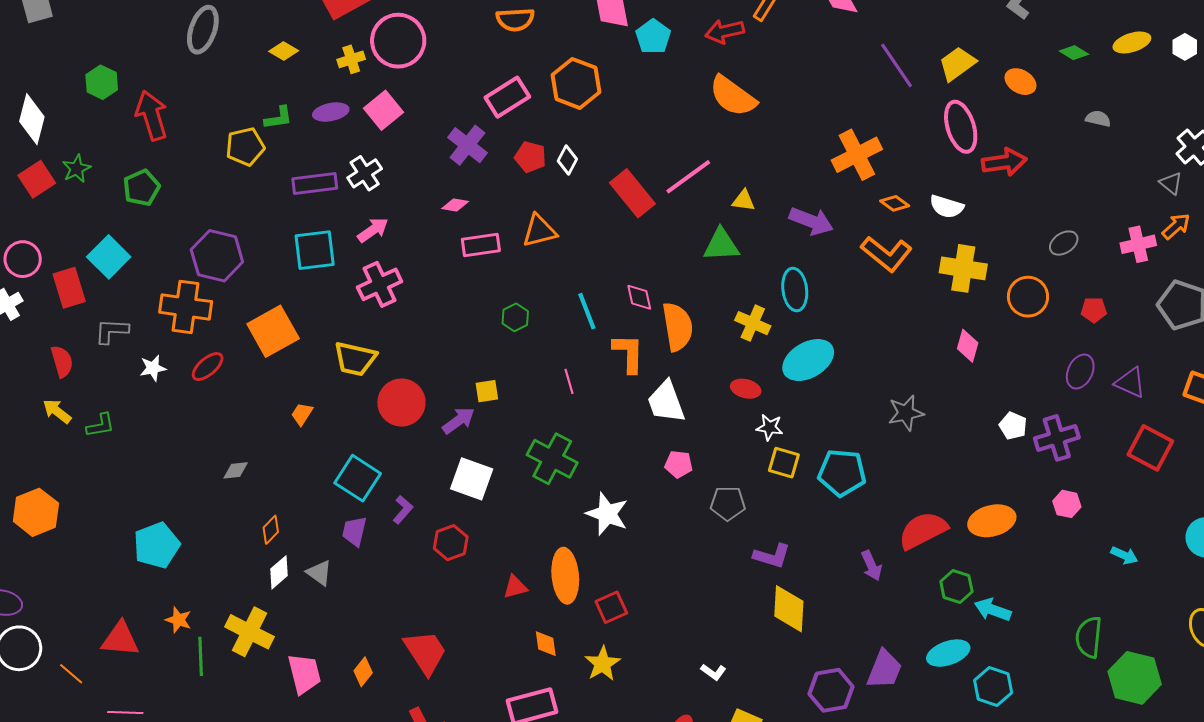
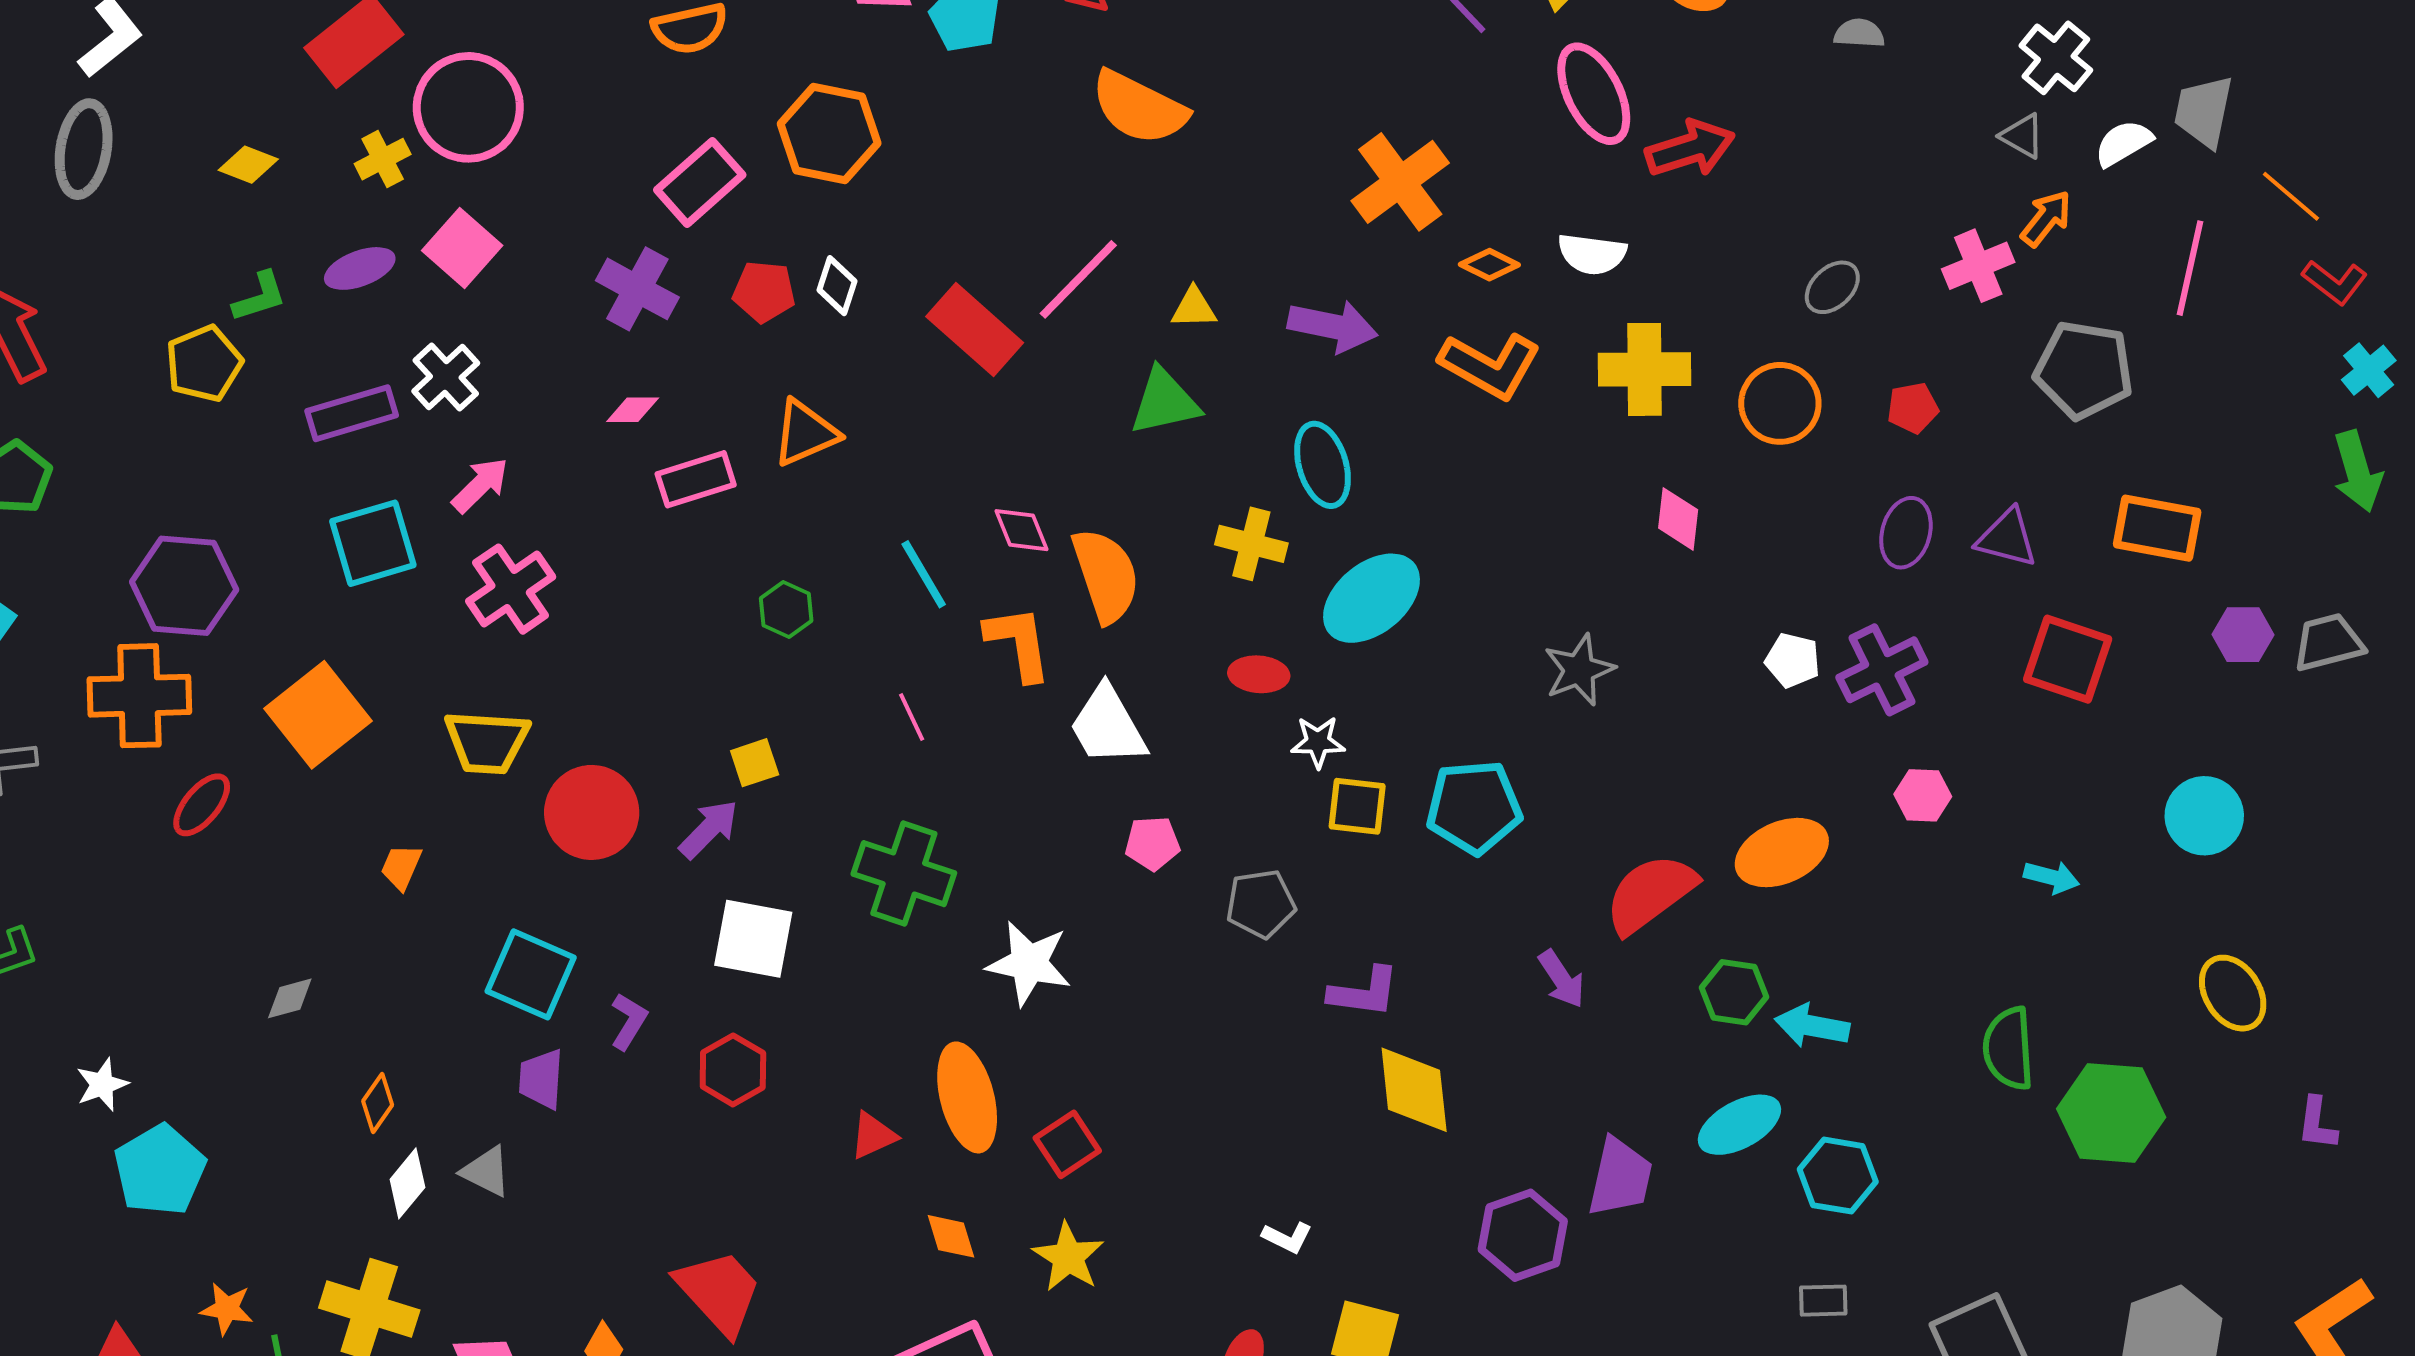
white star: (153, 368) -> (102, 1084), moved

